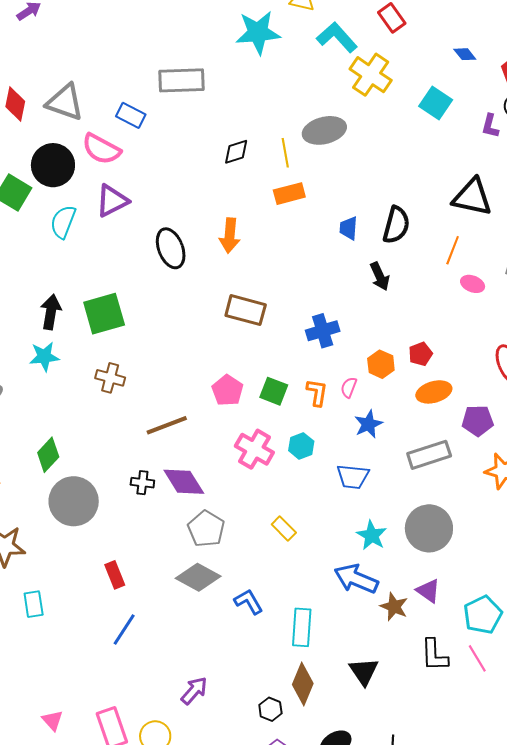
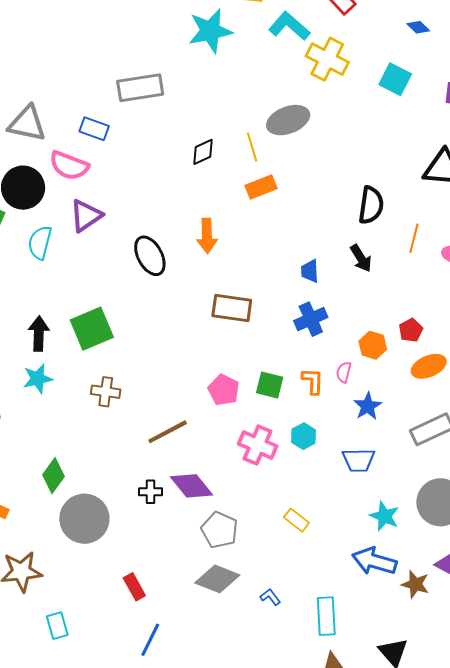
blue trapezoid: (348, 228) -> (310, 271), moved
orange line: (453, 250) -> (414, 238), moved
blue L-shape: (249, 602) -> (270, 597), size x0.7

